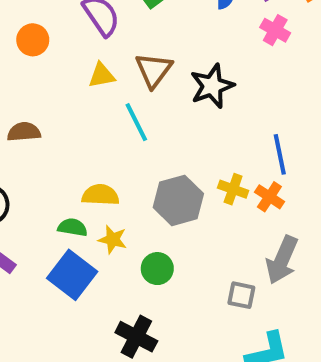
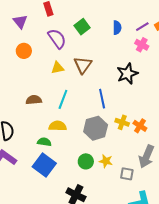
black star: (212, 86) -> (127, 74), moved
cyan line: (136, 122) -> (63, 99), moved, turned 48
brown semicircle: (24, 132) -> (34, 100), moved
blue line: (280, 154) -> (102, 99), moved
yellow star: (113, 239) -> (106, 161), moved

